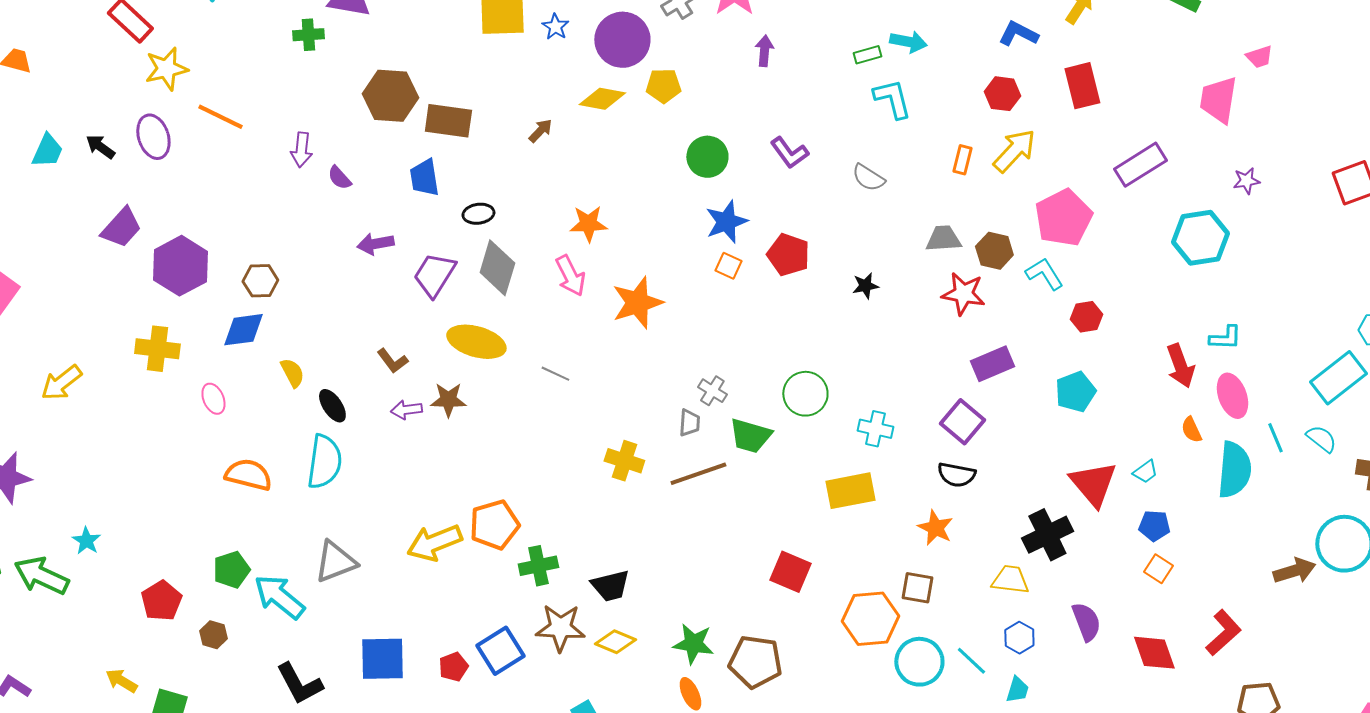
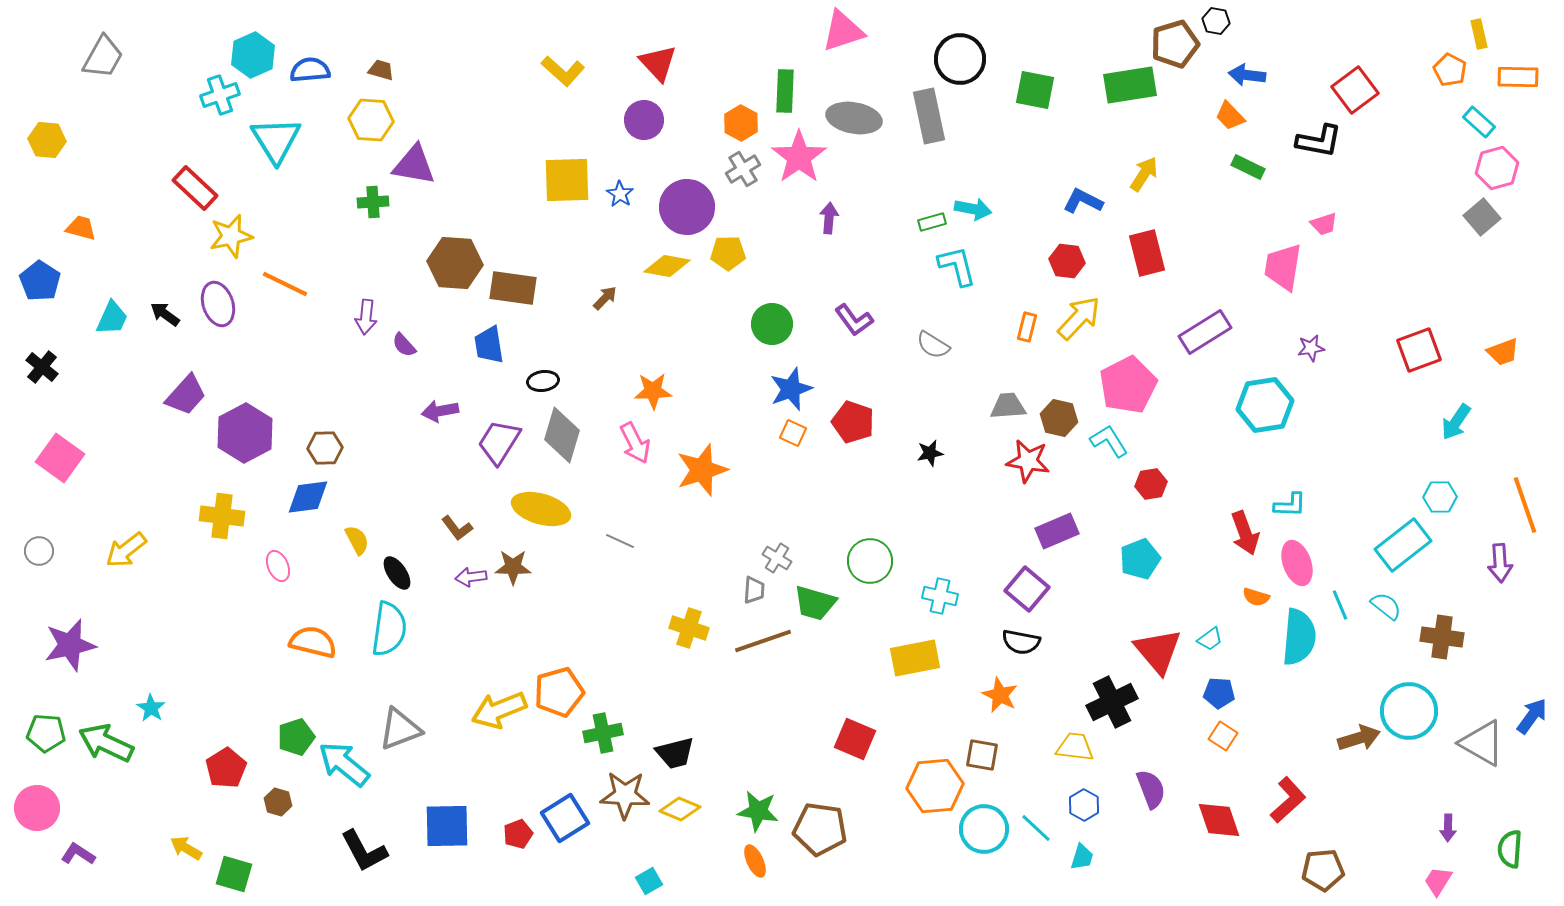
orange semicircle: (1191, 430) -> (1256, 597), turned -48

